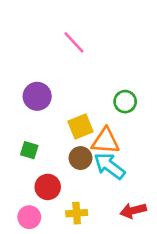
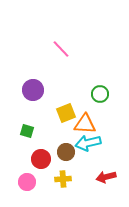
brown circle: (80, 158) -> (66, 152), moved
cyan arrow: (109, 166) -> (88, 143), turned -50

